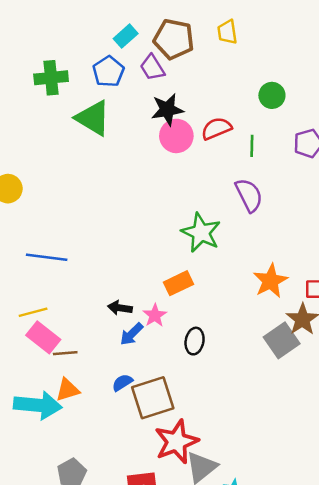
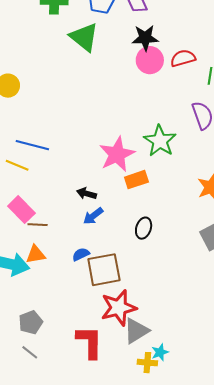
yellow line: (33, 312) -> (17, 165), moved, turned 30
pink star: (155, 315) -> (117, 154), moved, size x1.8

